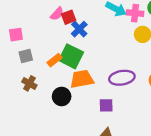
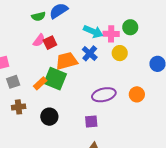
blue cross: (79, 29) -> (90, 53), moved
orange trapezoid: (82, 79) -> (67, 61), moved
brown cross: (29, 83) -> (19, 107), turned -32

